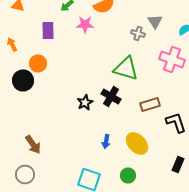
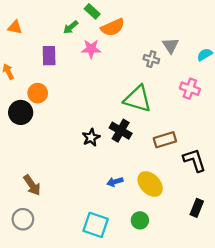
pink cross: (172, 60) -> (190, 89), size x0.7
blue arrow: (106, 142) -> (115, 182), turned 64

